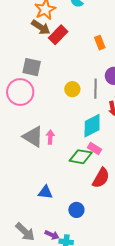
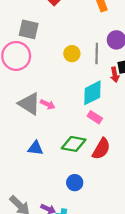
pink arrow: (50, 137) -> (48, 104), turned 112
green diamond: (81, 157) -> (74, 144), moved
blue triangle: (45, 192) -> (35, 148), moved

